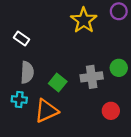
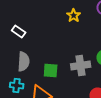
yellow star: (84, 20) -> (74, 16), size x0.6
green square: (58, 83) -> (51, 70), turned -35

